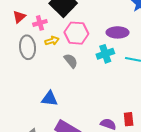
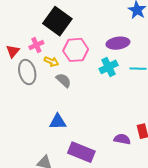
red triangle: (19, 17) -> (13, 51), moved
yellow arrow: (52, 41) -> (51, 61), turned 48
gray semicircle: (71, 61) -> (64, 80), moved

